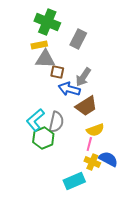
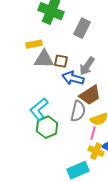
yellow rectangle: (39, 45) -> (34, 44), moved
gray triangle: (45, 59) -> (44, 59), moved
gray semicircle: (56, 122) -> (78, 111), moved

